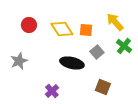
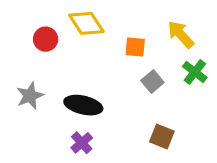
yellow diamond: (62, 29) -> (86, 23), moved
black ellipse: (72, 63) -> (83, 105), moved

